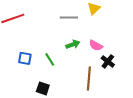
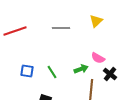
gray line: (69, 17) -> (61, 28), moved
green arrow: (73, 44) -> (81, 69), moved

